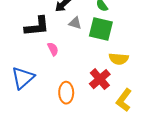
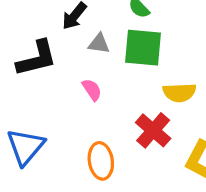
pink semicircle: (53, 49) -> (92, 90), moved

